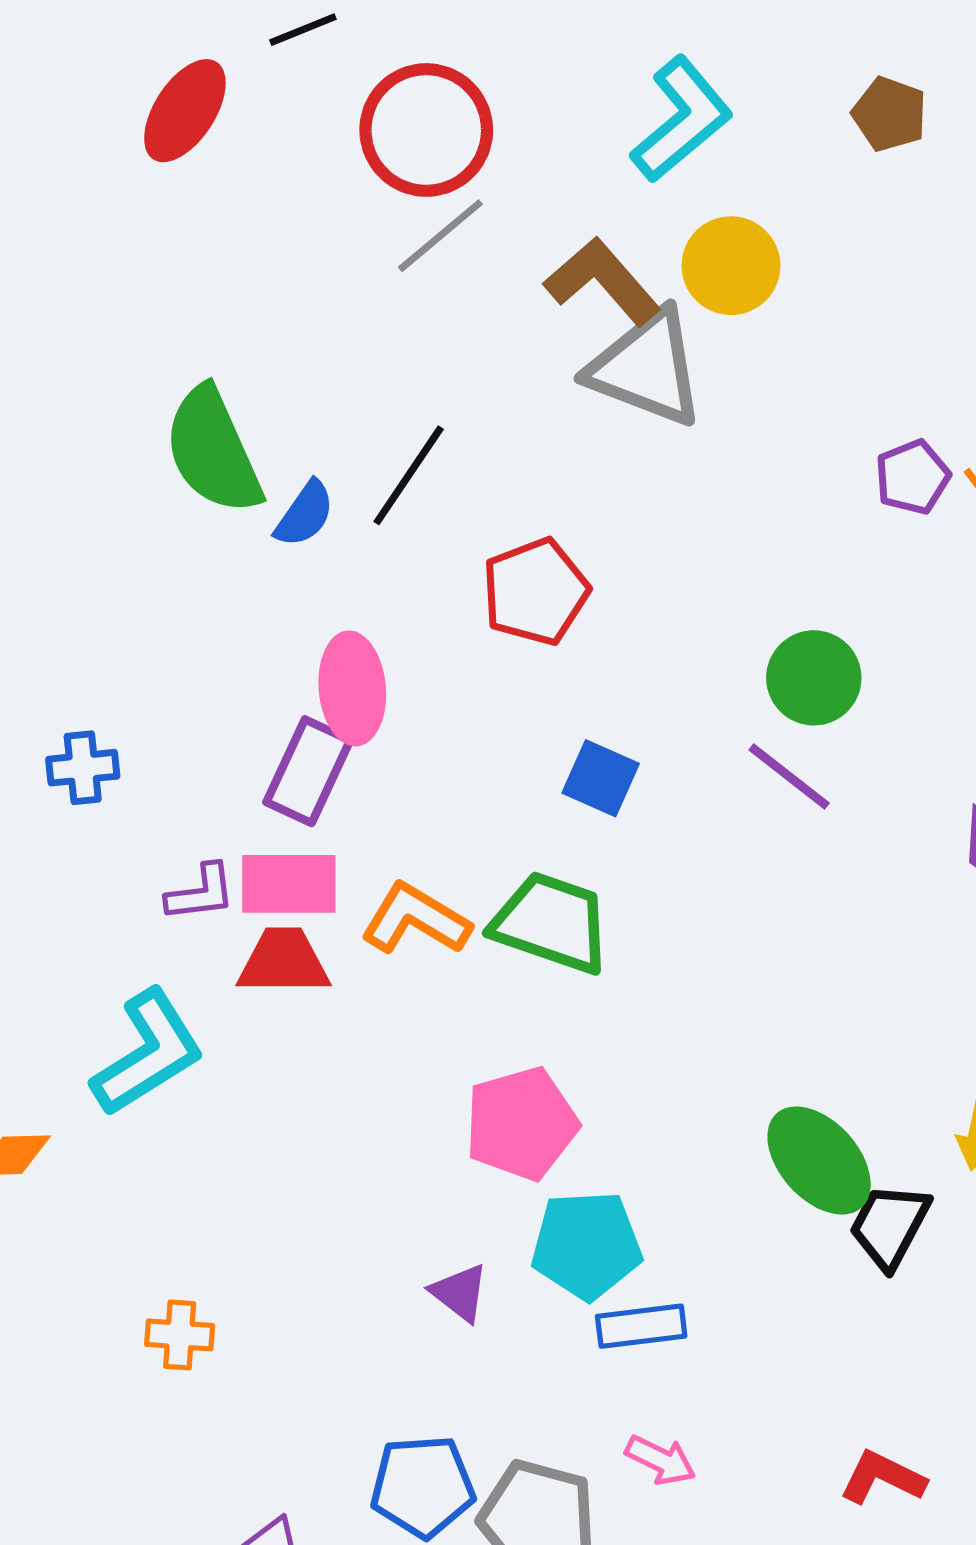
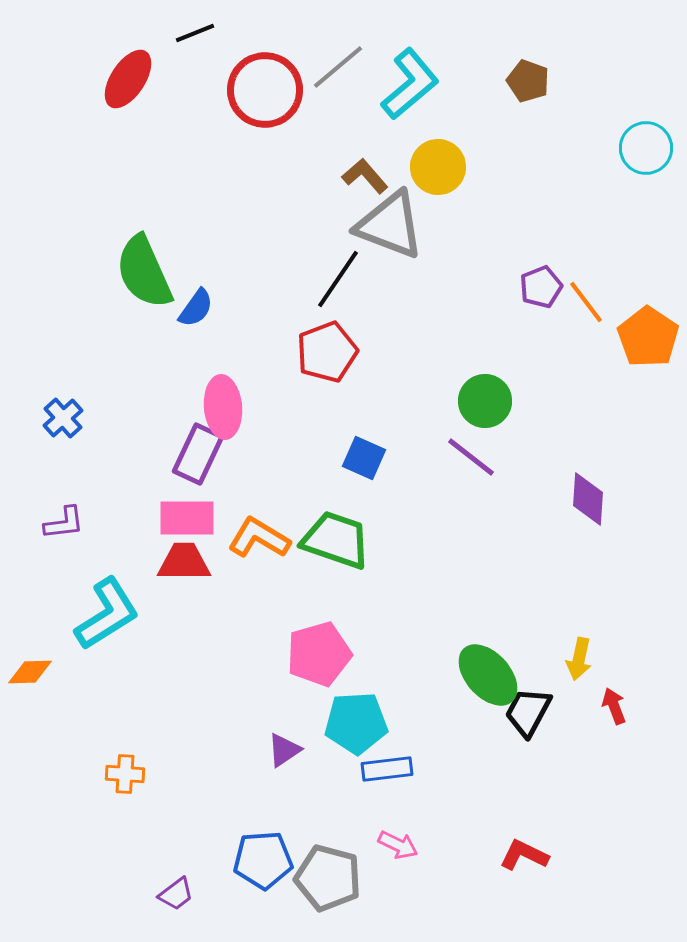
gray line: (440, 236) -> (338, 67), moved
brown L-shape: (602, 282) -> (365, 176), size x0.7
black line: (409, 475) -> (338, 279), moved
blue cross: (83, 768) -> (63, 418), moved, turned -36
purple L-shape: (201, 893) -> (64, 523), moved
purple triangle: (460, 1293) -> (284, 750), turned 48

